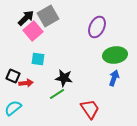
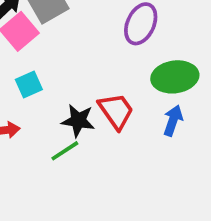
cyan square: (38, 59) -> (29, 84), turned -32
red trapezoid: (90, 109) -> (116, 111), moved

